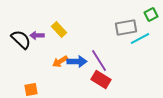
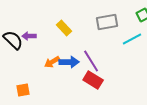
gray rectangle: (126, 27) -> (107, 22), moved
yellow rectangle: (59, 29) -> (64, 28), moved

